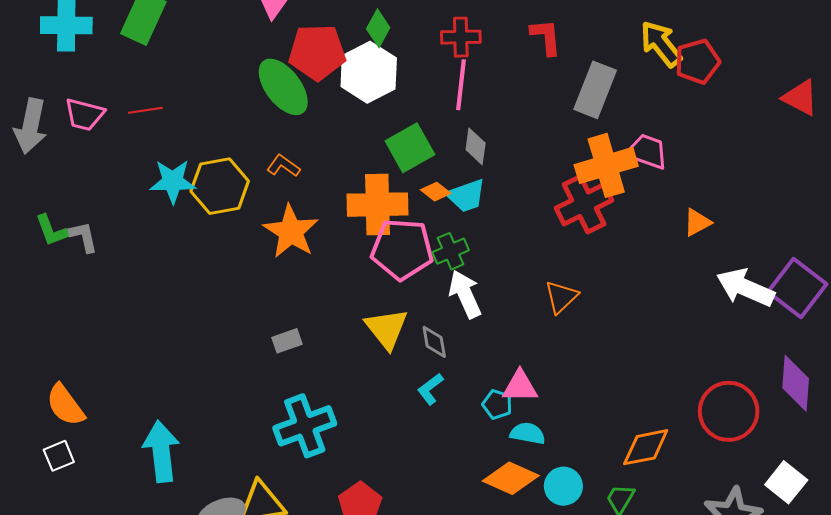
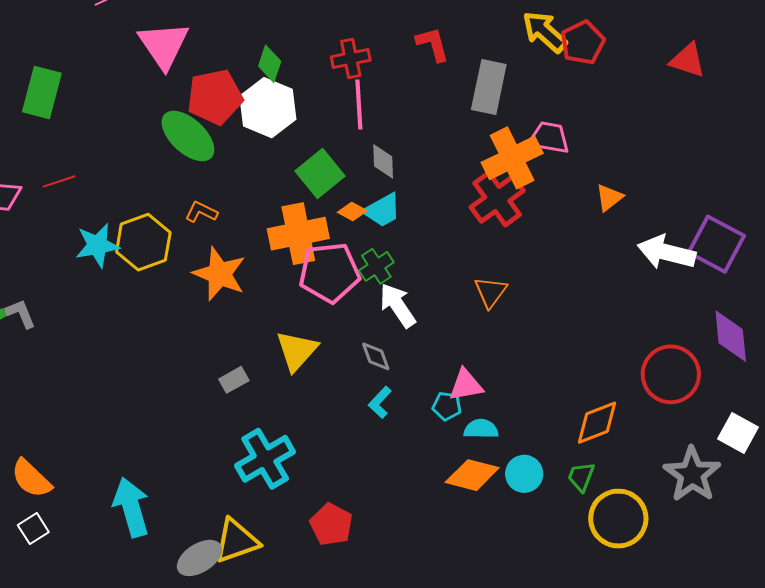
yellow triangle: (387, 329) -> (297, 351), moved, turned 30

